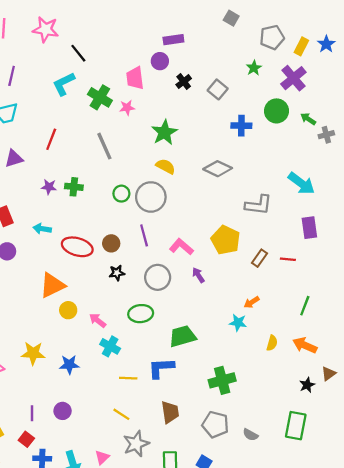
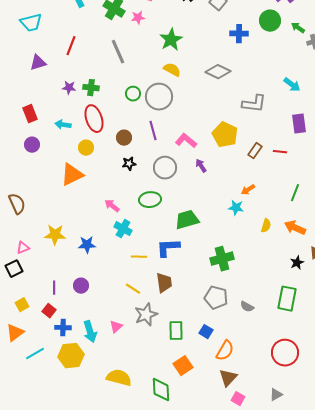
cyan arrow: (301, 183) -> (292, 85), size x0.7
red ellipse: (77, 247) -> (94, 119), moved, turned 56
yellow circle: (68, 310) -> (86, 148), moved
brown trapezoid: (170, 412) -> (164, 283), moved

